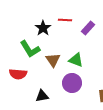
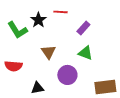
purple rectangle: (88, 28) -> (83, 28), moved
green L-shape: (30, 49) -> (17, 30), moved
green triangle: (76, 60) -> (85, 53), moved

